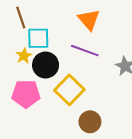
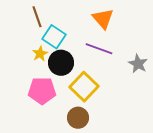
cyan square: (38, 38) -> (54, 37), turned 35
brown circle: (90, 122) -> (78, 118), moved

